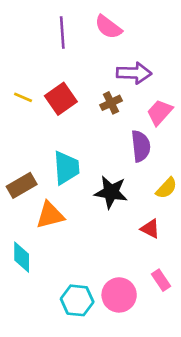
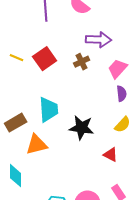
purple semicircle: (141, 146) -> (122, 94), moved, size x0.7

